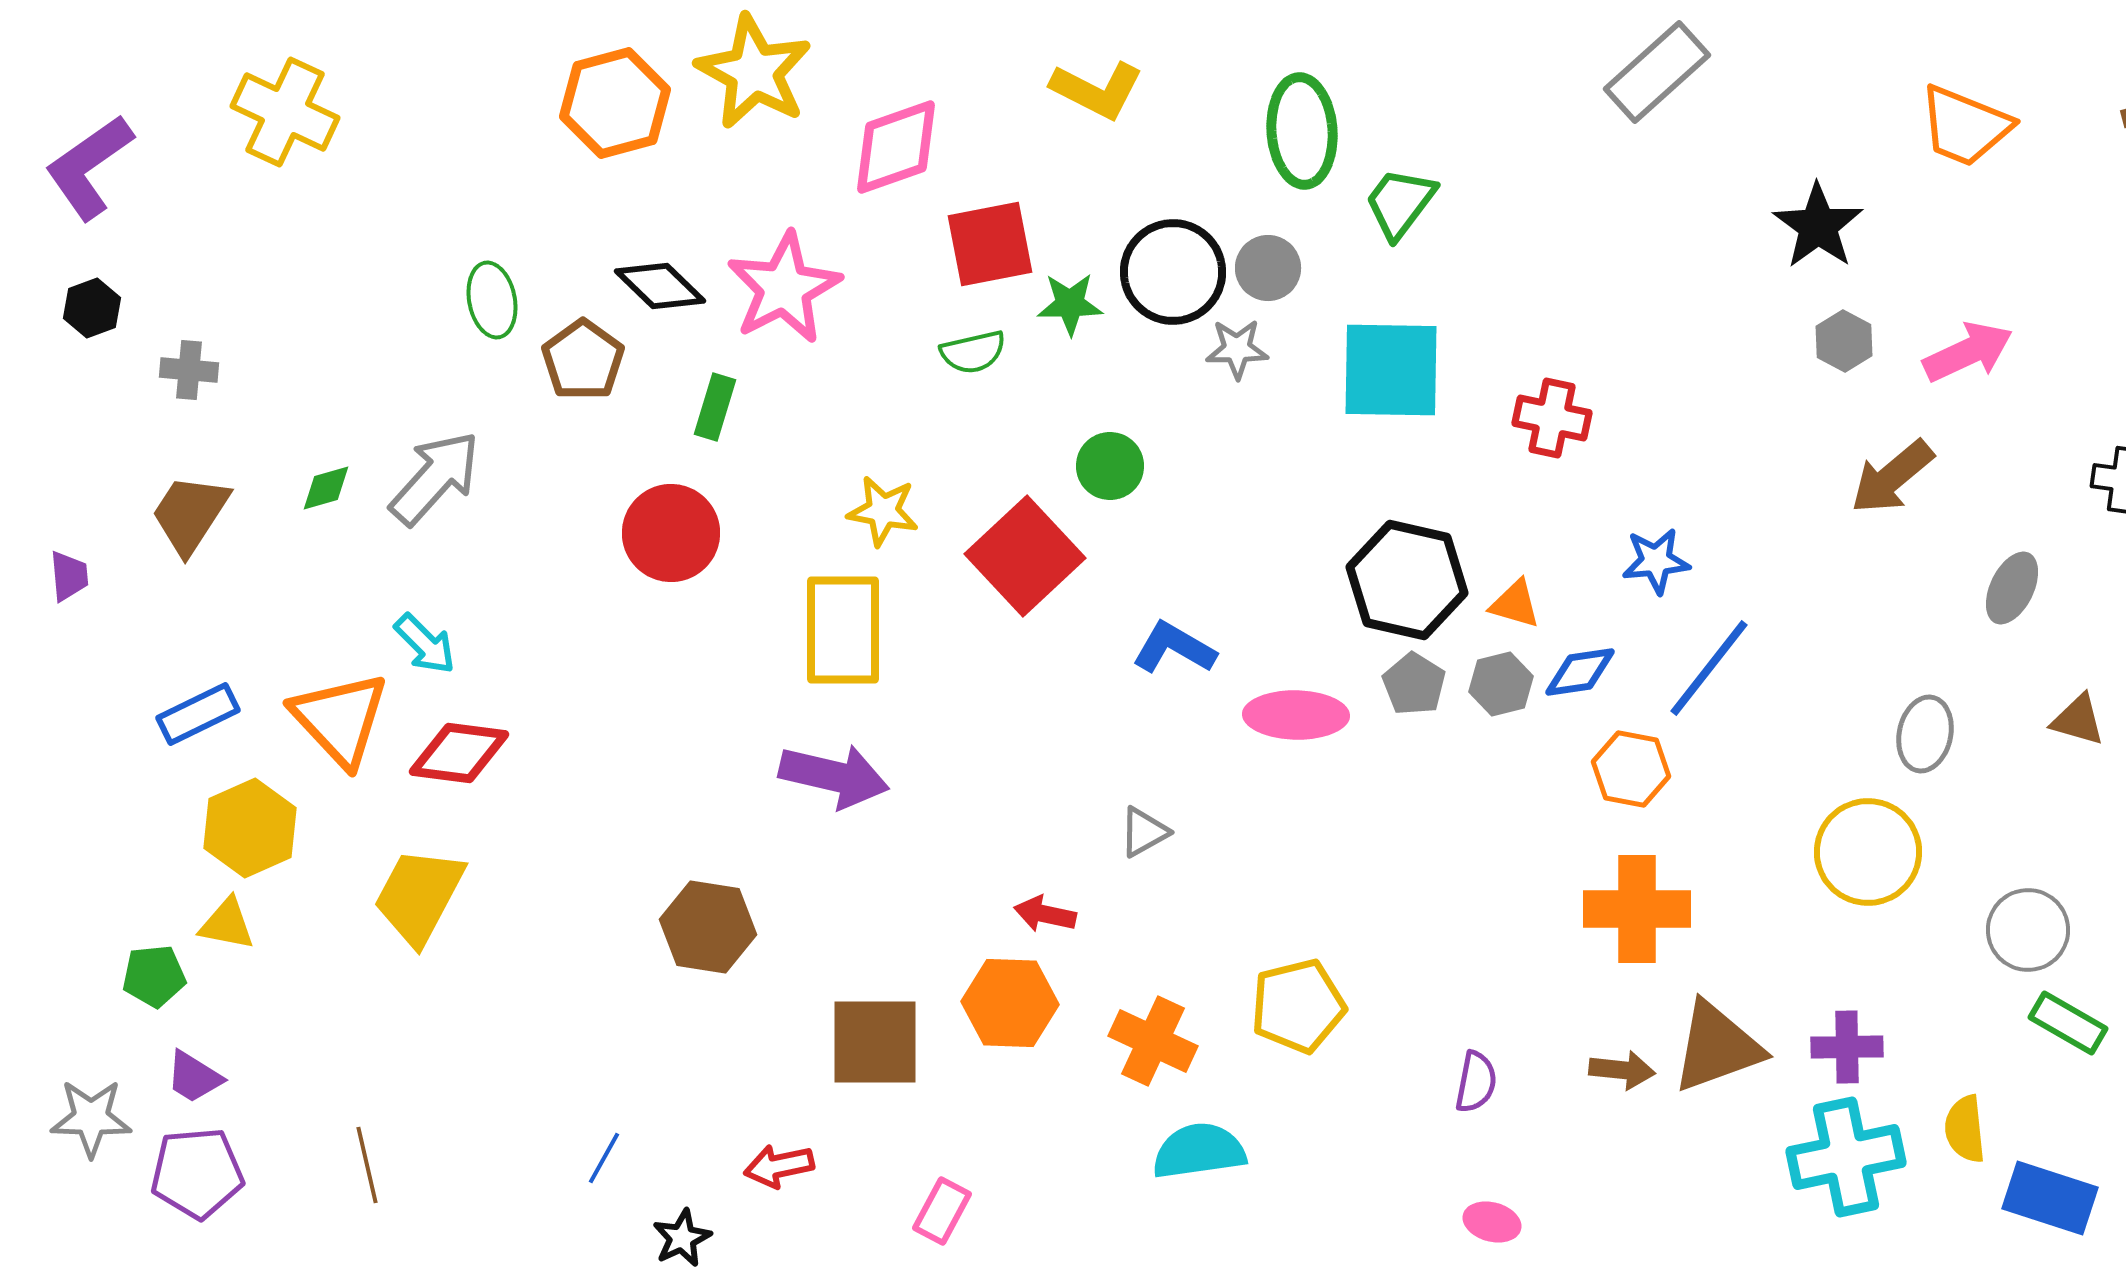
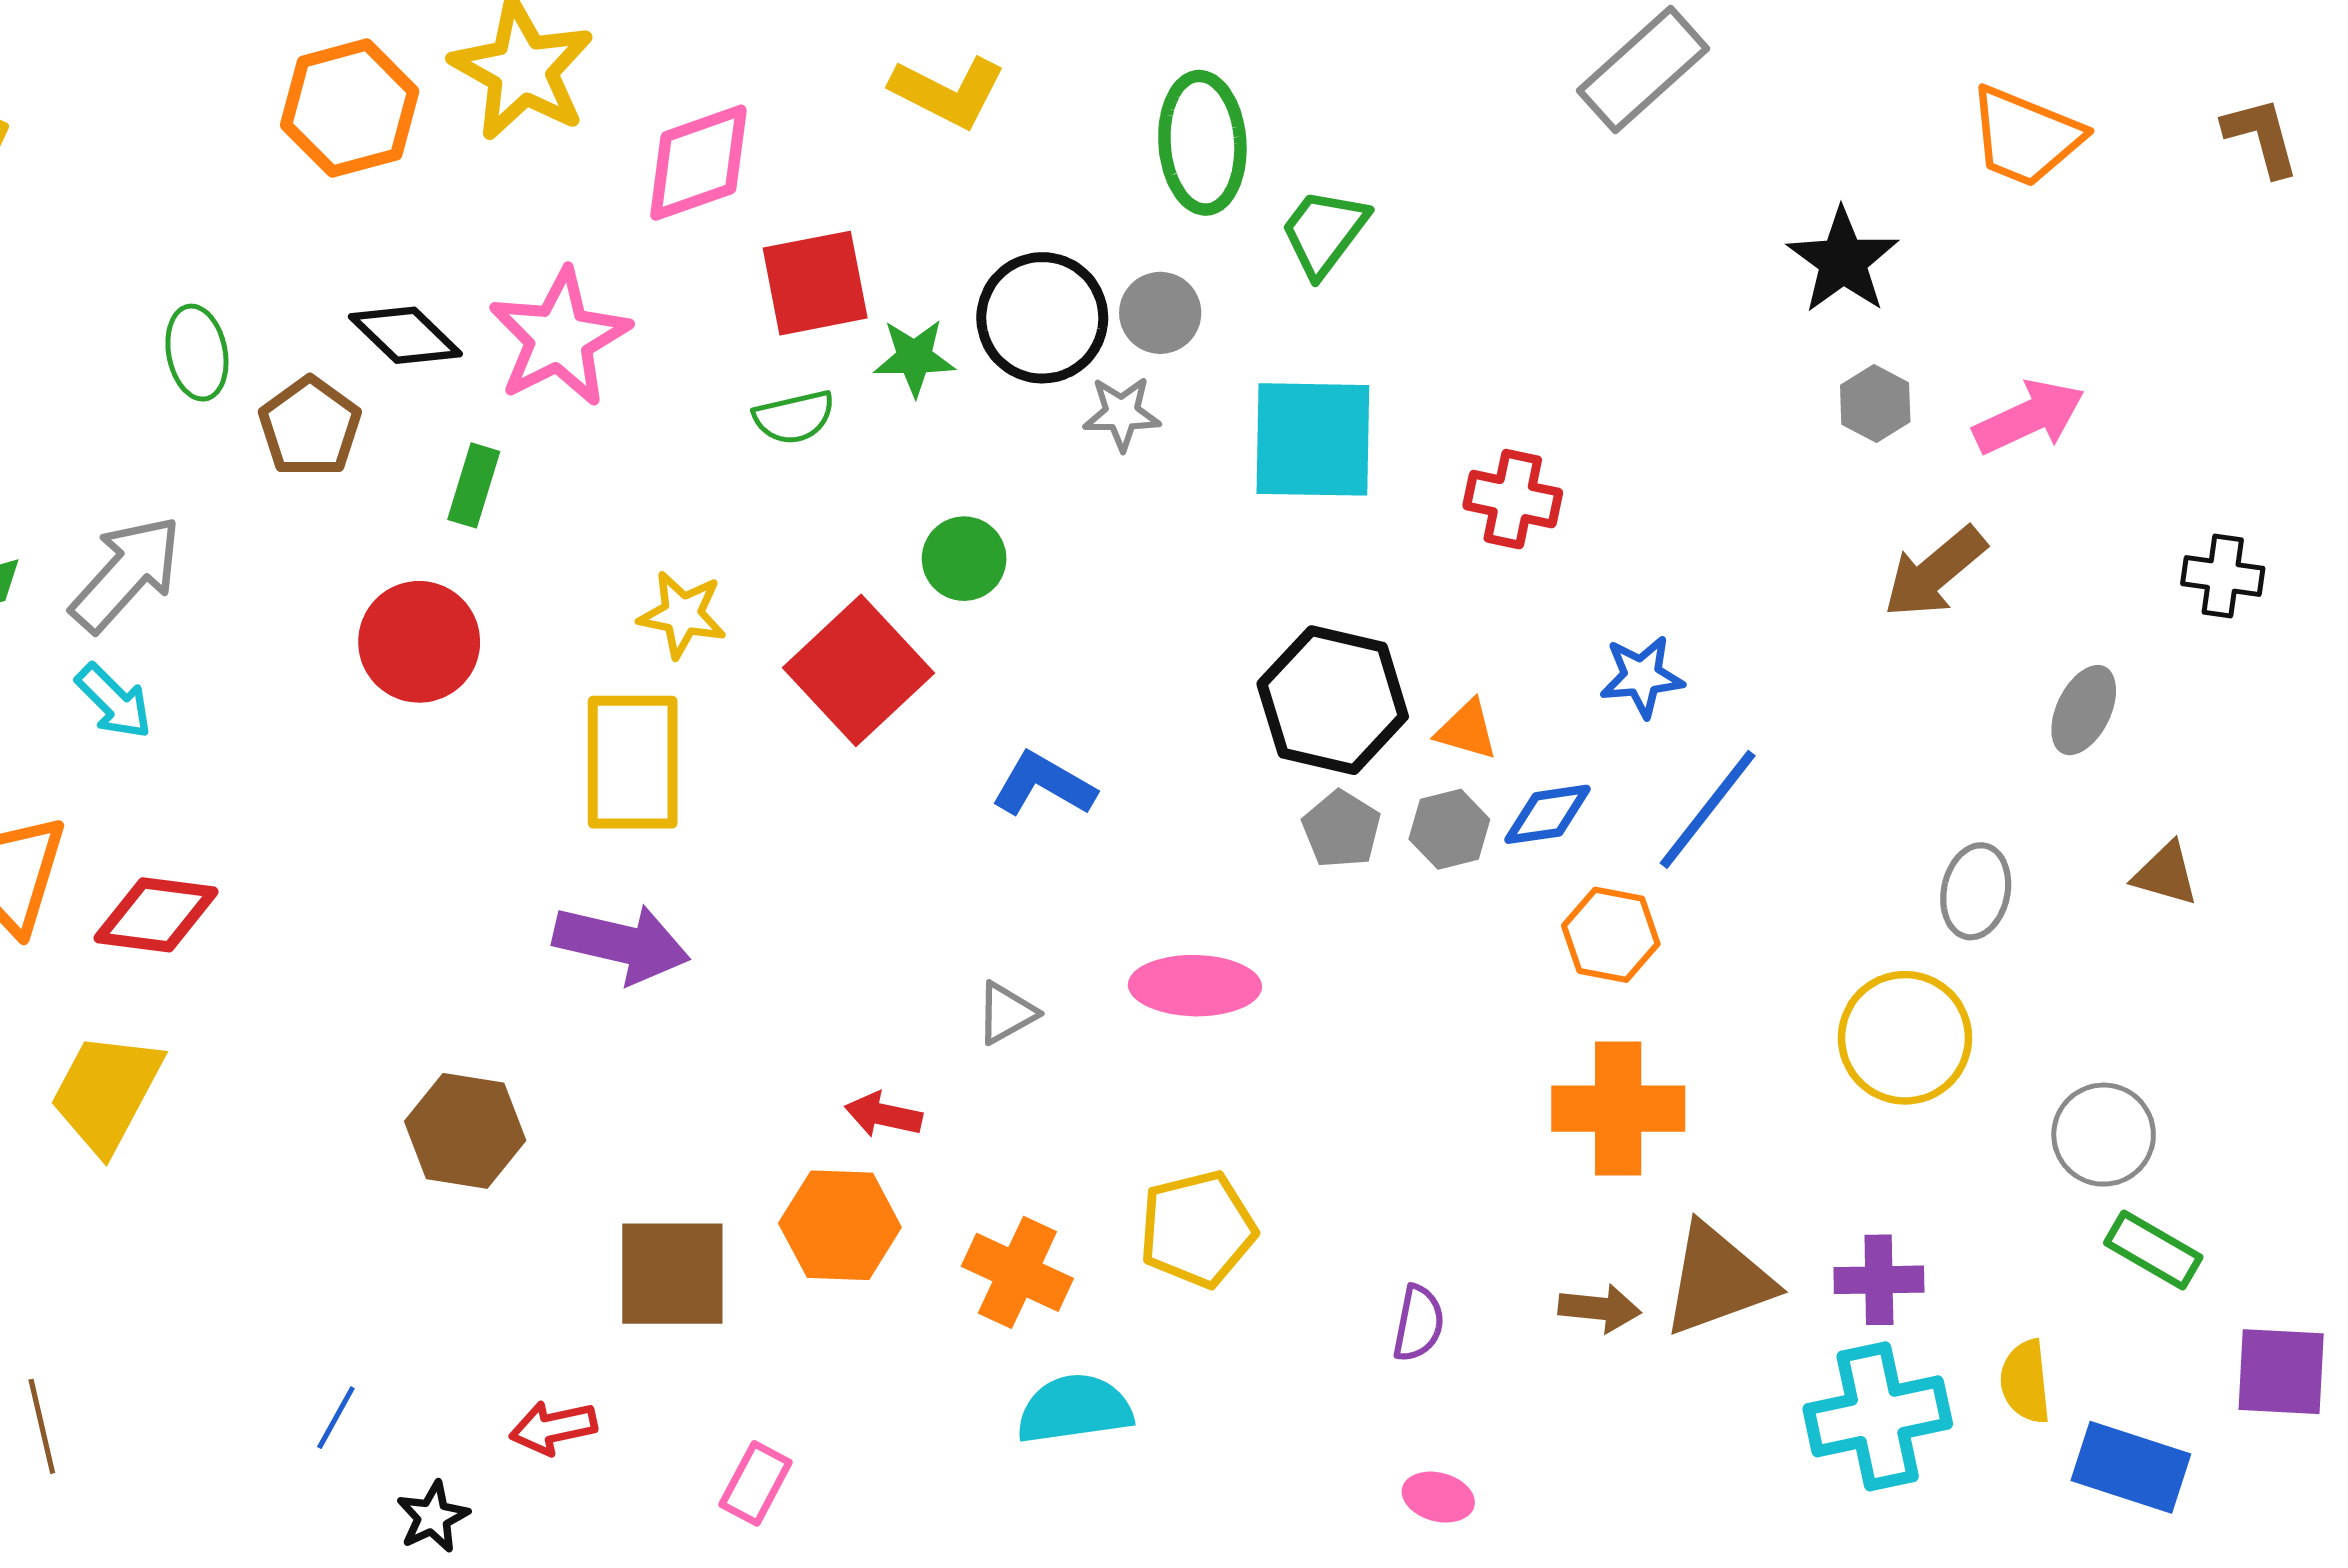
cyan arrow: (425, 644) -> (114, 701), moved
pink ellipse: (1296, 715) -> (1195, 986), moved

